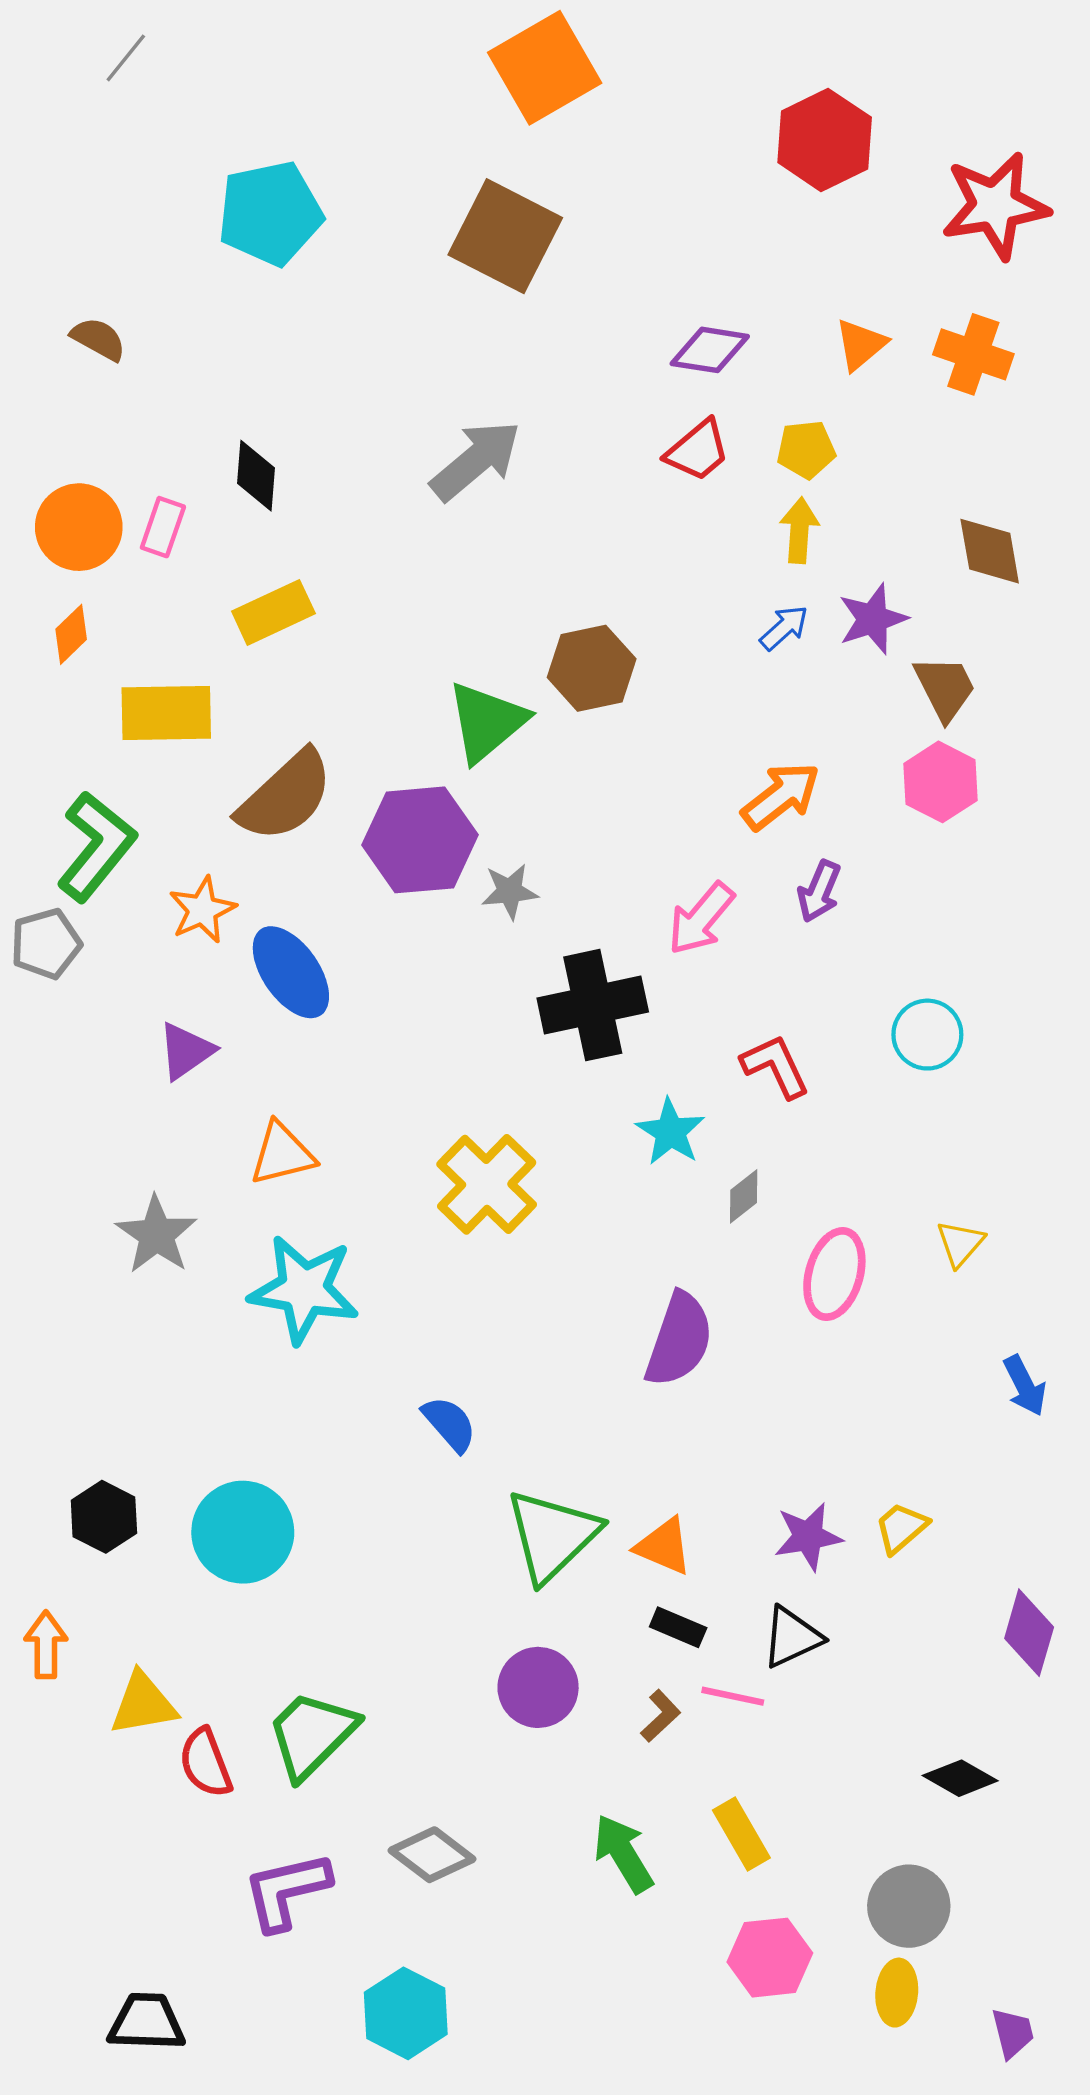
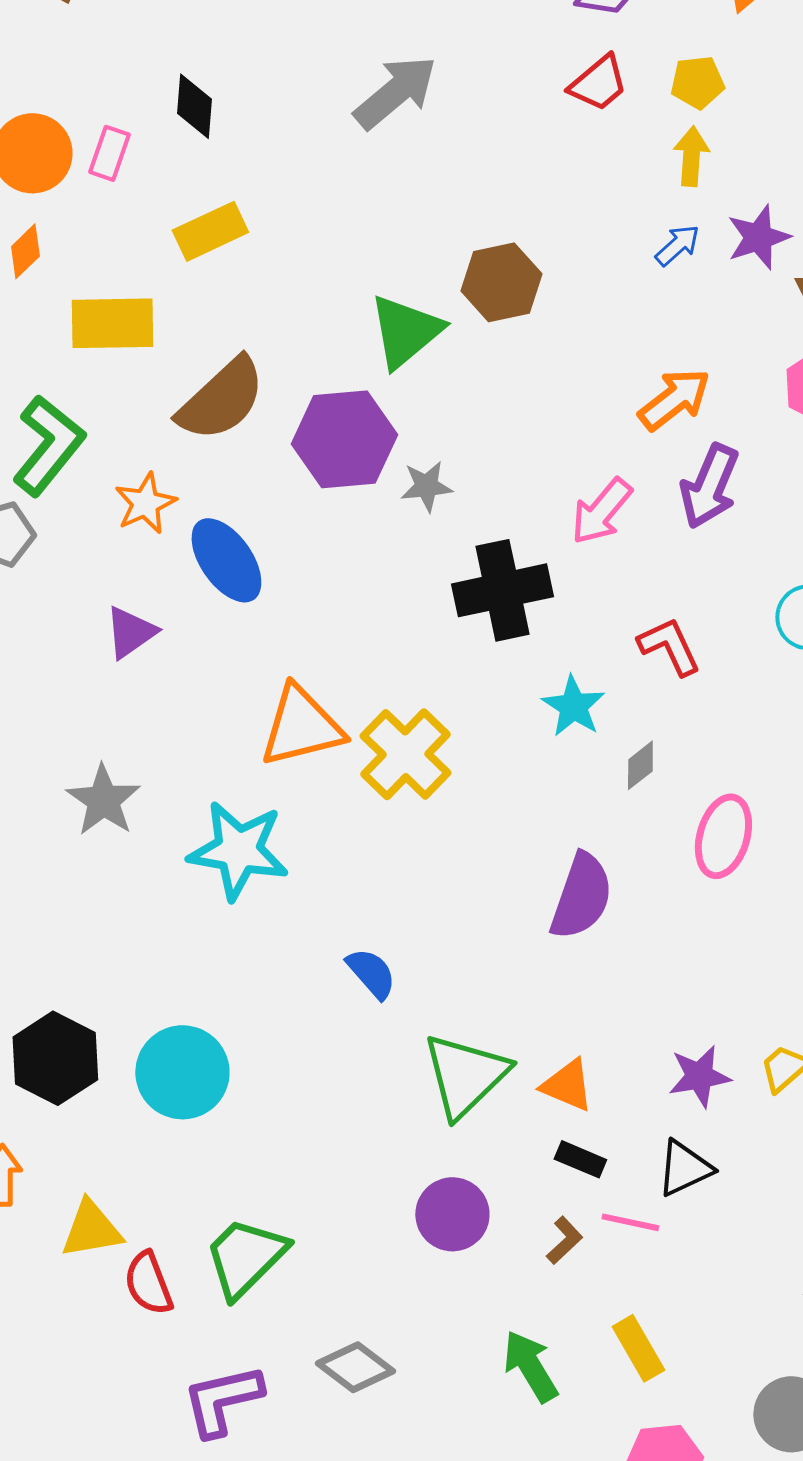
purple arrow: (819, 891) -> (709, 486), size x1.5
orange triangle: (282, 1154) -> (301, 726), moved, size x1.4
black hexagon: (104, 1517) -> (55, 1058), size x1.4

